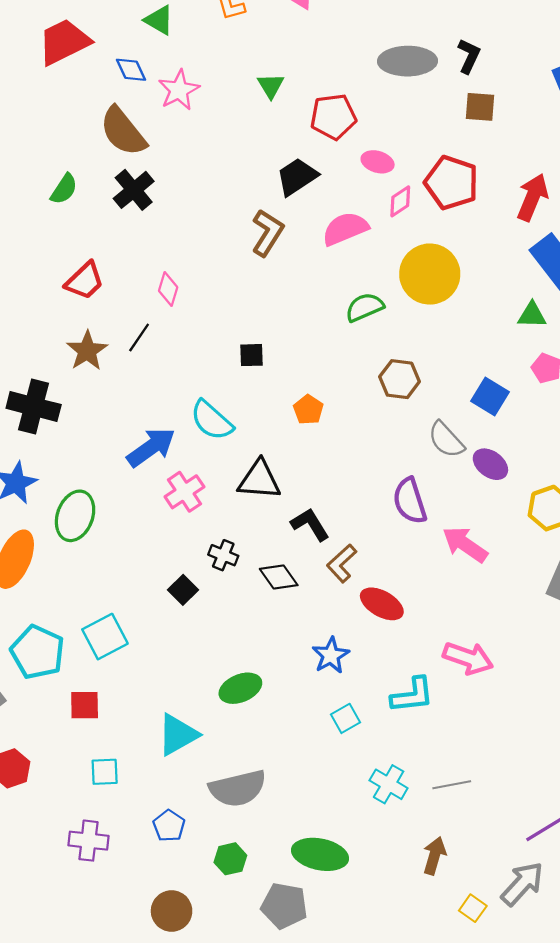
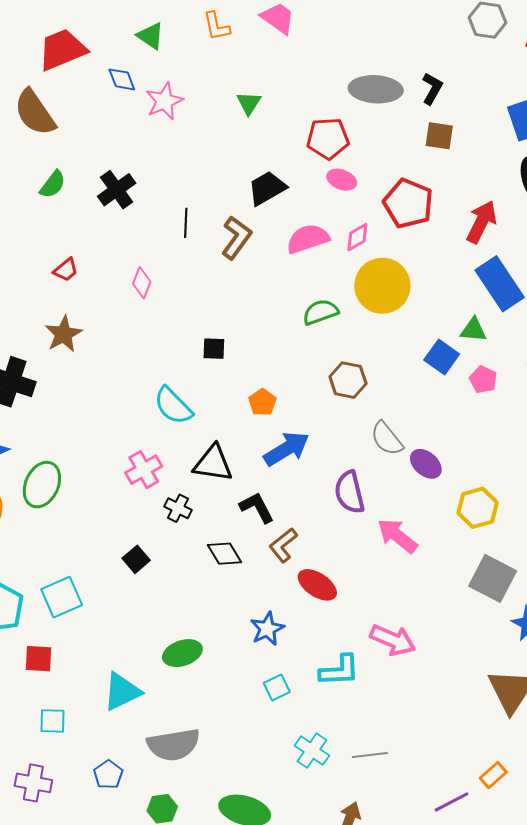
red pentagon: (333, 117) -> (328, 139), moved
brown semicircle: (123, 131) -> (35, 113), moved
pink diamond: (400, 201) -> (357, 237), moved
red trapezoid: (85, 281) -> (66, 270), size x0.7
black line: (139, 337) -> (186, 223), moved, turned -36
blue square: (490, 397) -> (442, 357), moved
blue arrow: (151, 447) -> (287, 449), moved
black cross: (223, 555) -> (178, 508), moved

